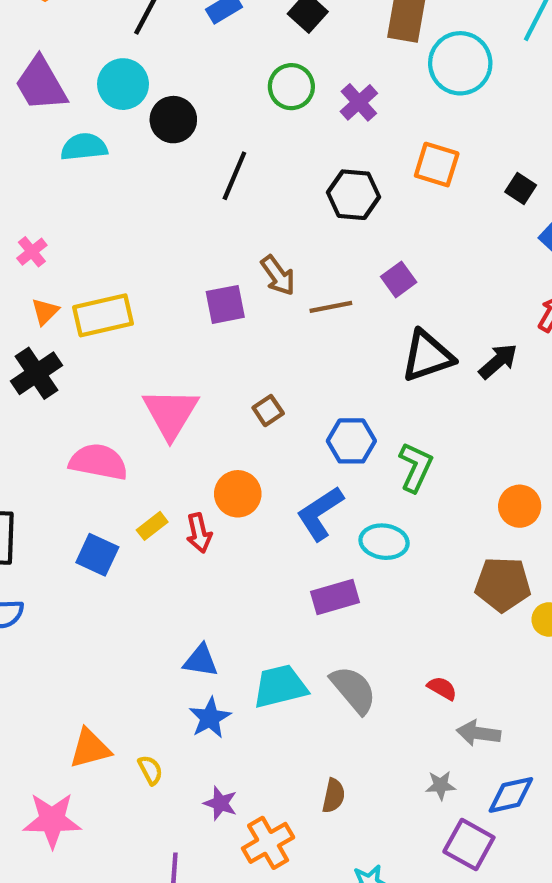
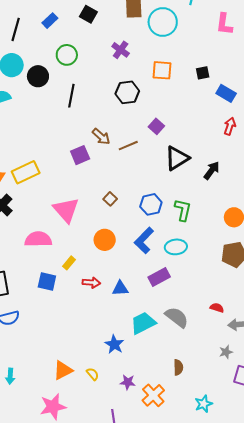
green circle: (291, 87) -> (67, 55), moved
black square: (521, 189) -> (203, 73), turned -32
black arrow: (498, 361) -> (212, 170), moved
red arrow: (199, 533) -> (91, 283), moved, turned -60
blue triangle: (201, 661) -> (120, 288), moved

